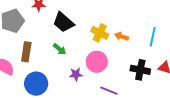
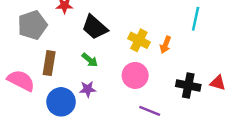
orange arrow: (122, 36) -> (166, 45), turned -88
cyan line: (153, 37) -> (196, 19), moved
purple star: (76, 74) -> (88, 89), moved

